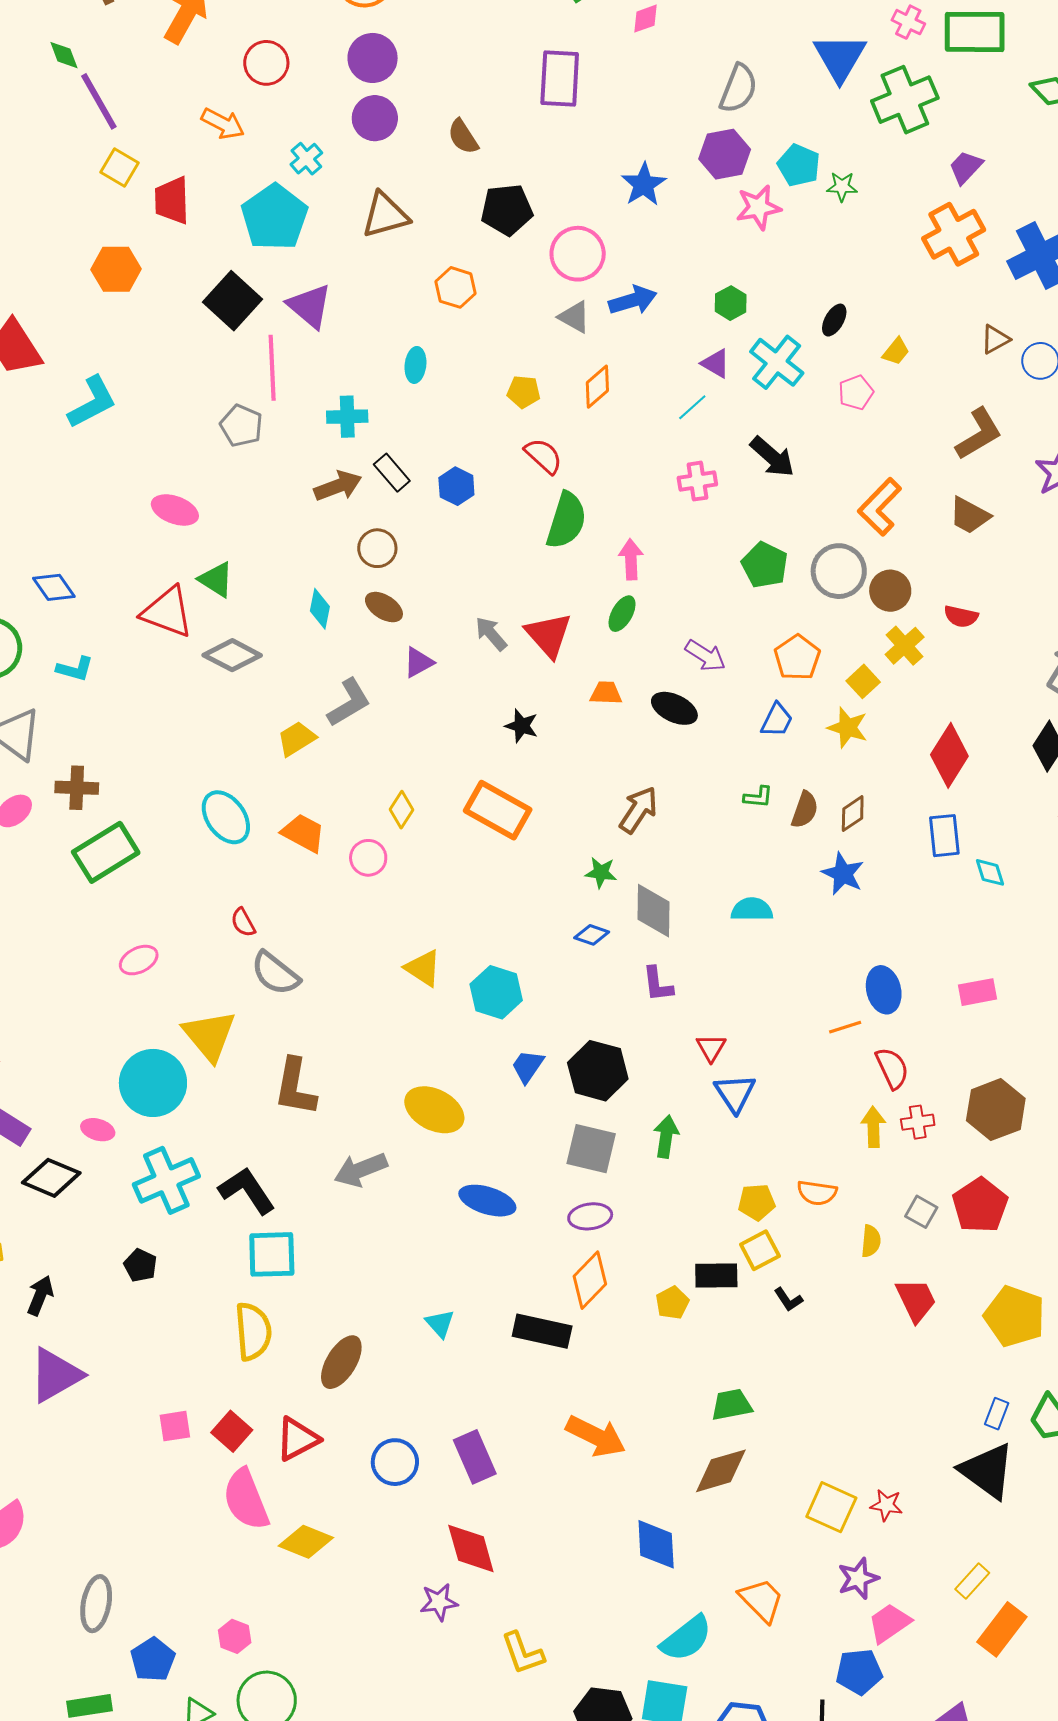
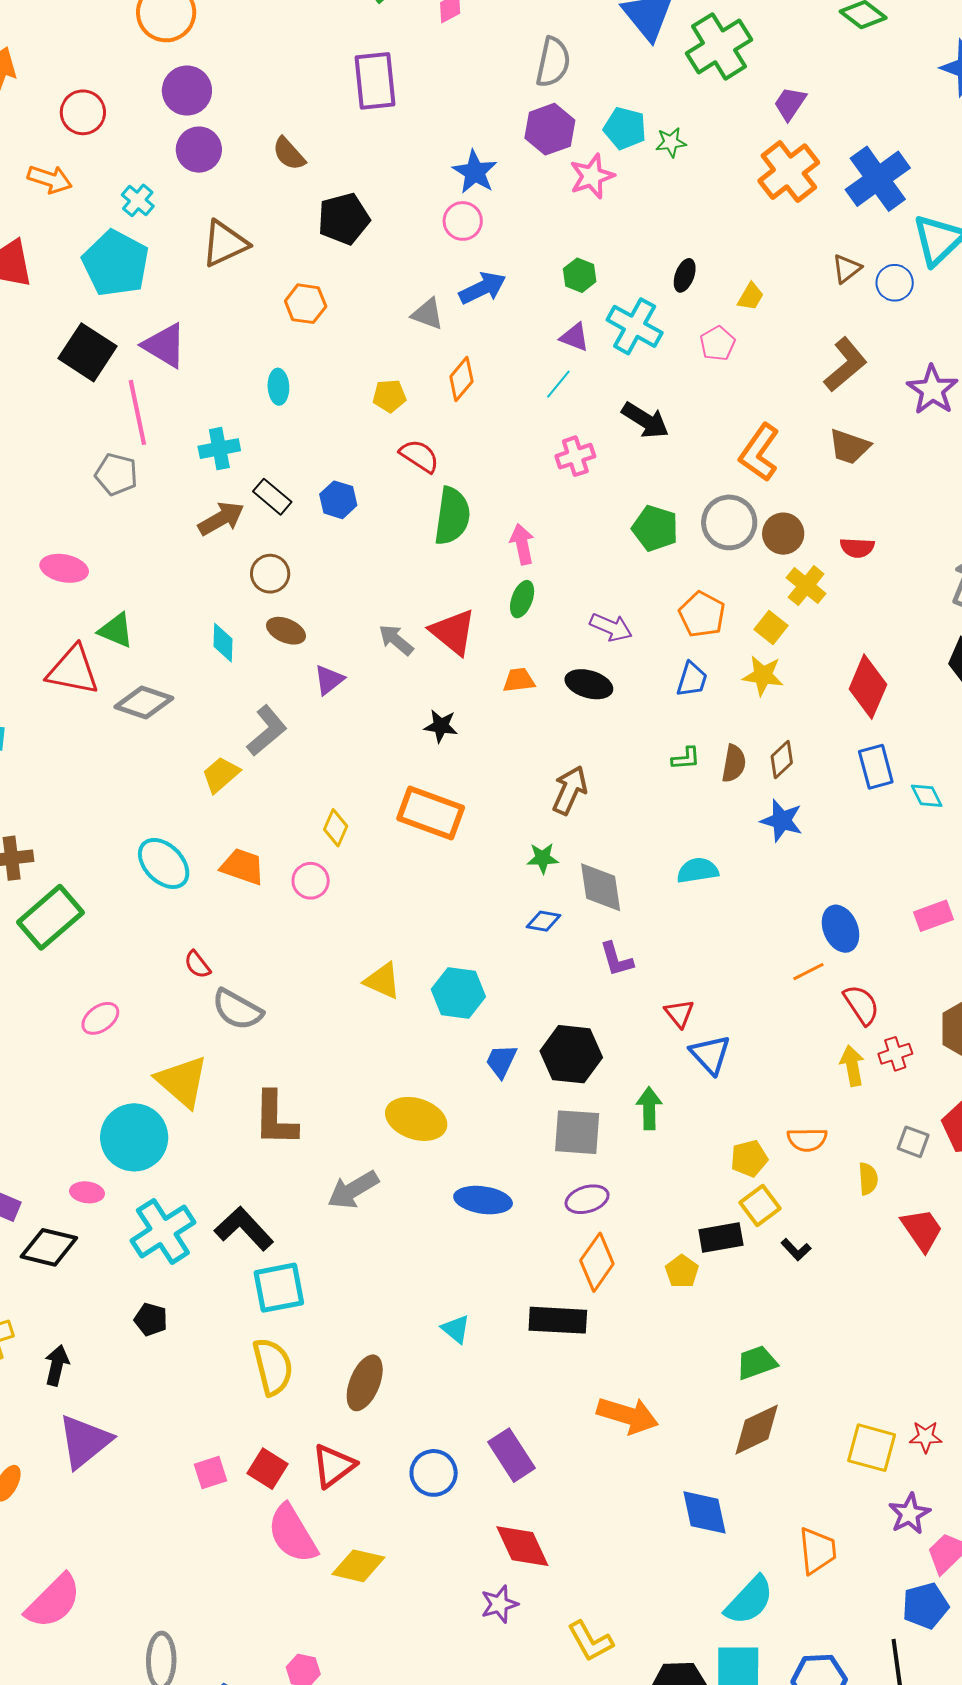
pink circle: (578, 254) -> (463, 221), moved, size x0.7
orange trapezoid: (761, 1600) -> (817, 1551), turned 48

